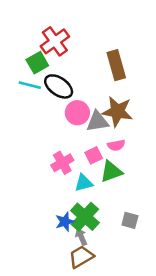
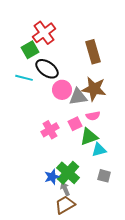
cyan line: (30, 85) -> (24, 78), moved
cyan triangle: (84, 183) -> (99, 150), moved

